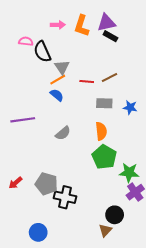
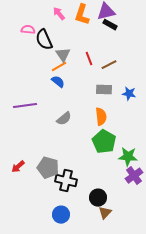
pink arrow: (58, 25) -> (59, 14), turned -128
red line: (87, 82) -> (89, 59), moved, turned 64
black circle: (115, 215) -> (98, 198), moved
blue circle: (38, 232) -> (61, 215), moved

